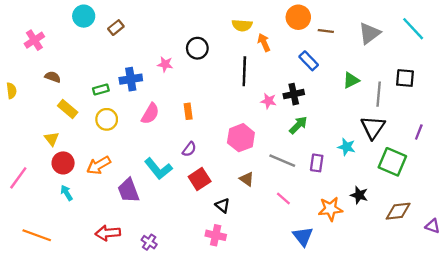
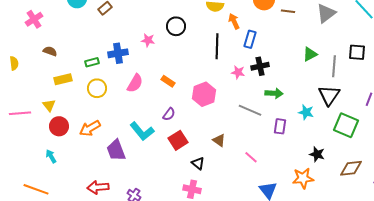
blue rectangle: (309, 61) -> (250, 39), moved, turned 60
yellow rectangle: (68, 109) -> (63, 79), turned -54
orange rectangle: (188, 111) -> (168, 81), turned -48
green arrow: (298, 125) -> (274, 93), moved, turned 48
pink hexagon: (241, 138) -> (204, 94), moved
gray line: (282, 161) -> (250, 110), moved
pink line: (18, 178) -> (20, 113), moved, turned 50
cyan arrow: (66, 193) -> (51, 156), moved
orange star: (330, 209) -> (303, 178), moved

